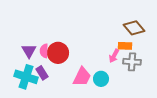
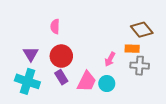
pink semicircle: (44, 51) -> (55, 26), moved
pink arrow: (114, 56) -> (110, 59), moved
purple rectangle: (42, 73) -> (61, 77), moved

